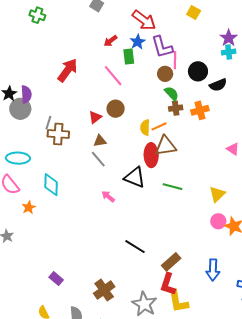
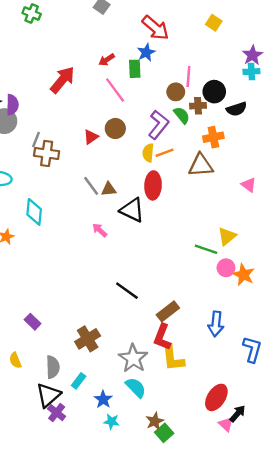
red arrow: (110, 41) -> (107, 60), moved
purple L-shape: (162, 47) -> (158, 125), moved, turned -130
brown cross: (176, 108) -> (198, 106), moved
brown triangle: (100, 141) -> (109, 189), moved
brown triangle: (165, 146) -> (201, 165), moved
green line: (173, 187) -> (206, 249), moved

